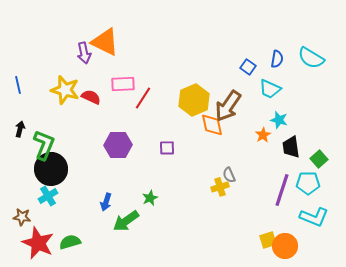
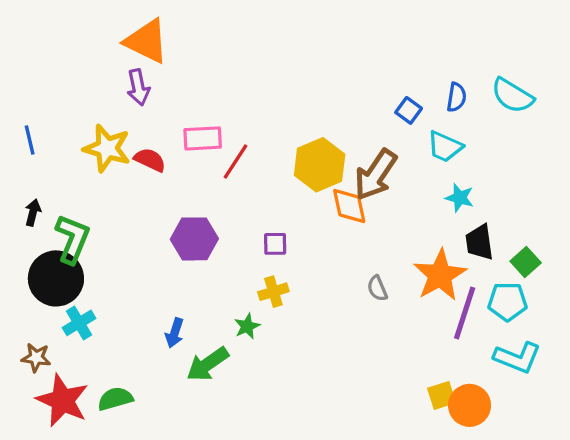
orange triangle: (105, 42) -> (147, 41), moved
orange star: (263, 135) -> (440, 275), moved, size x2.0
black circle: (51, 169) -> (56, 278), moved
yellow cross: (220, 187) -> (273, 292), moved

